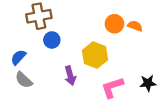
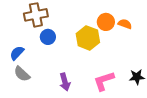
yellow hexagon: (95, 55) -> (88, 38), moved
purple arrow: (70, 76) -> (65, 82), moved

